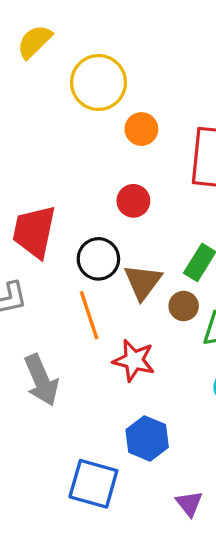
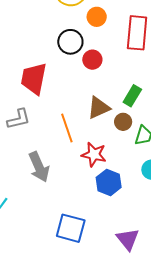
black circle: (98, 259) -> (70, 42), moved
brown triangle: (143, 282) -> (99, 108), turned 30
blue hexagon: (147, 438) -> (109, 182), moved
purple triangle: (189, 504) -> (128, 239), size x1.4

